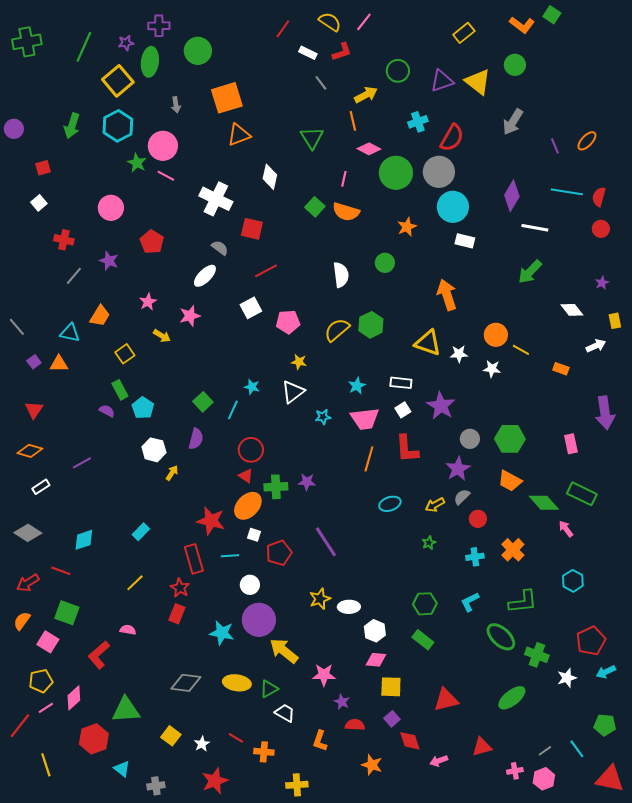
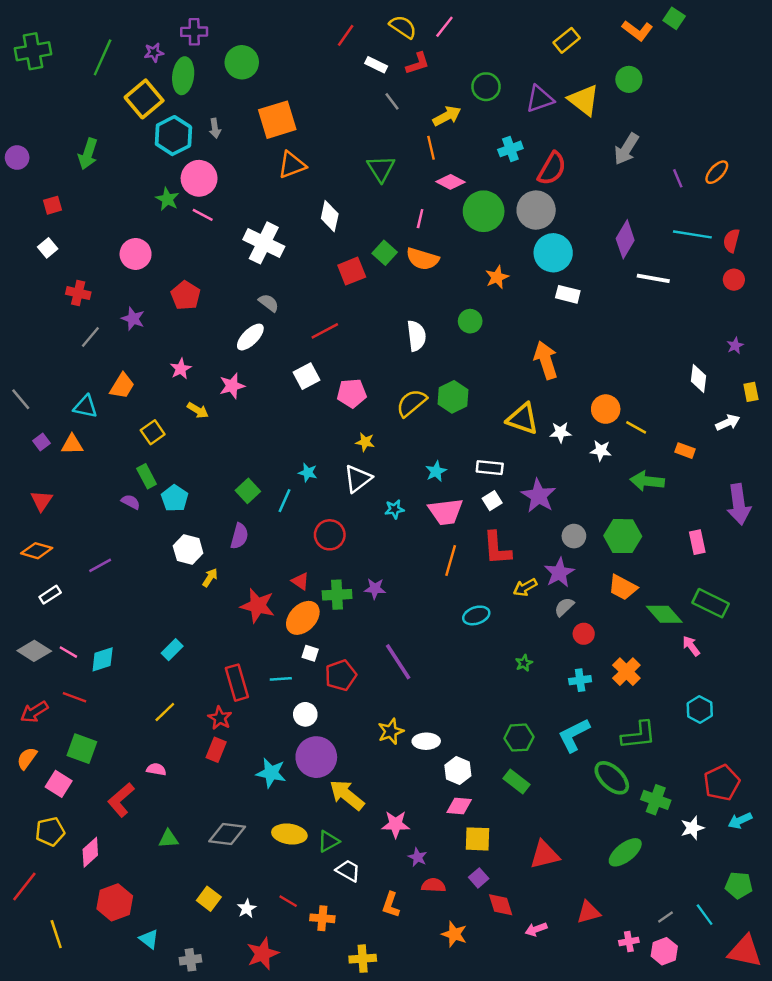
cyan hexagon: (118, 126) -> (173, 136), moved
red square: (252, 229) -> (352, 271), moved, turned -35
green arrow: (530, 272) -> (647, 481), moved, turned 52
white diamond: (572, 310) -> (698, 379), turned 45
red circle: (251, 450) -> (330, 535), moved
yellow arrow: (435, 505) -> (525, 587), moved
red star: (211, 521) -> (258, 606), moved
cyan L-shape: (470, 602) -> (574, 735), size x1.4
pink line: (46, 708) -> (68, 652), moved, turned 63
green triangle: (126, 710) -> (169, 839), moved, size x0.6

